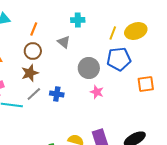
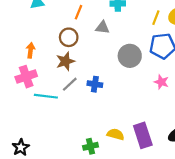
orange line: (34, 29) -> (78, 12), moved
gray triangle: (64, 42) -> (102, 27), turned -32
pink star: (97, 92) -> (161, 82), moved

